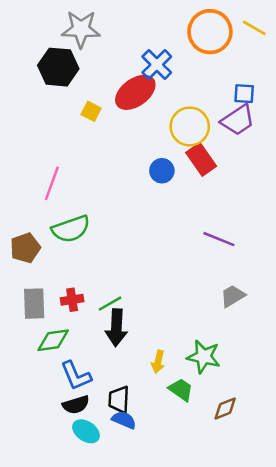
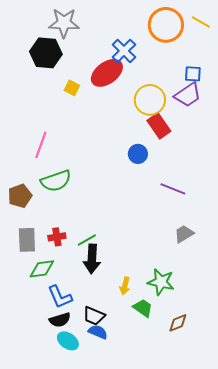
blue circle: (162, 171) -> (138, 154), moved
black trapezoid: (119, 400) -> (94, 316), turned -70

